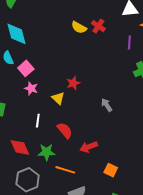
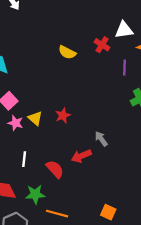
red cross: (98, 26) -> (102, 45), moved
yellow triangle: (58, 98) -> (35, 118), moved
red arrow: (89, 147) -> (81, 156), moved

